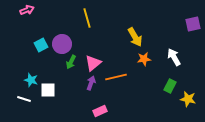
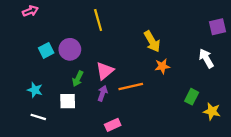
white arrow: (174, 57) -> (206, 58), moved
green arrow: (71, 62) -> (78, 79), moved
white square: (48, 90) -> (68, 101), moved
white line: (24, 99) -> (38, 117), moved

